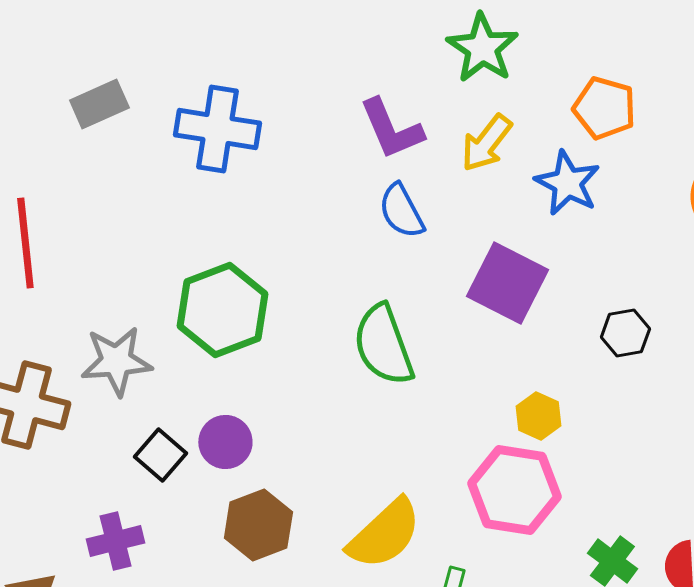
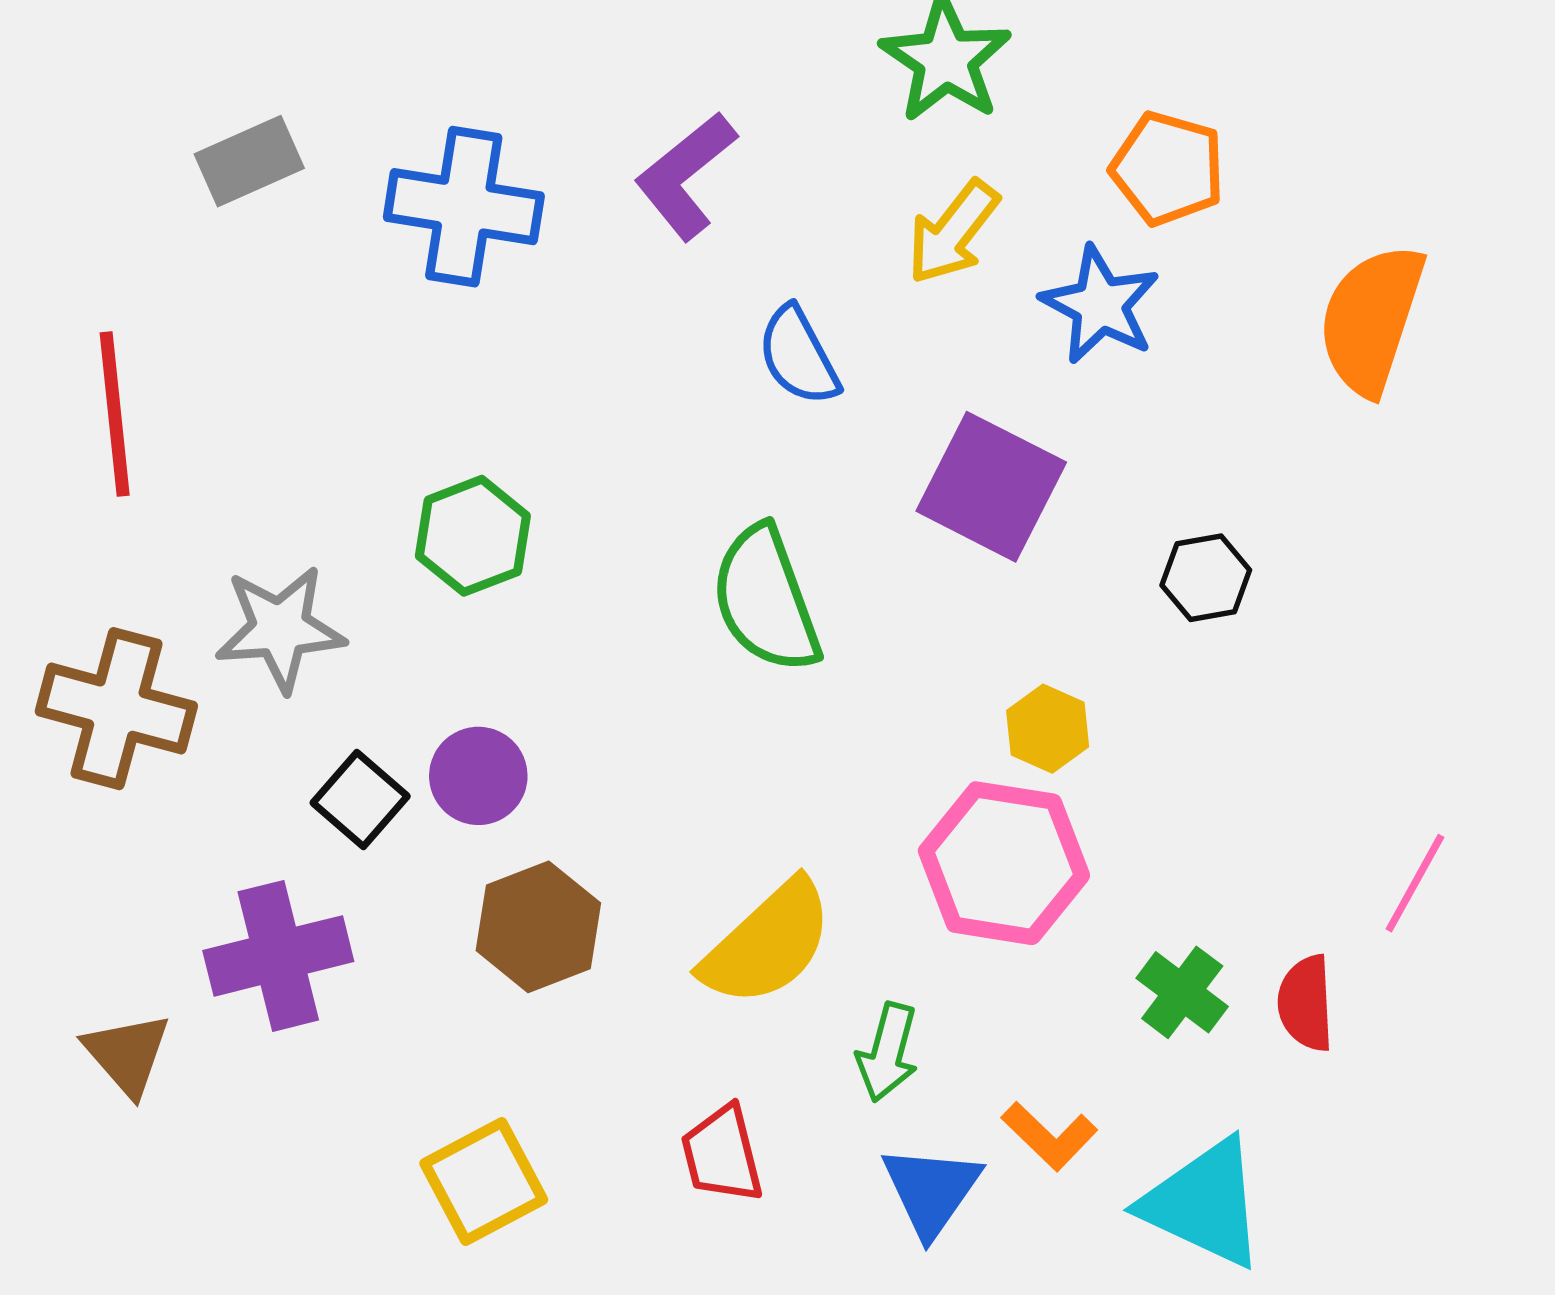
purple L-shape: (391, 129) -> (686, 176), moved, turned 74
green hexagon: (222, 310) -> (473, 536), size x0.7
purple cross: (115, 541) -> (278, 956), size x1.4

